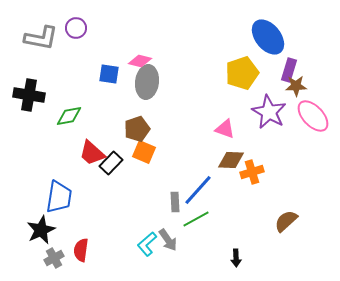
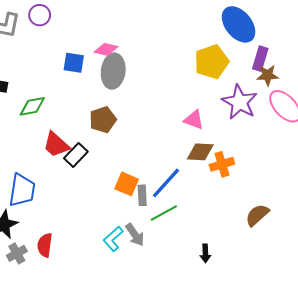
orange square: (144, 152) -> (127, 184), moved

